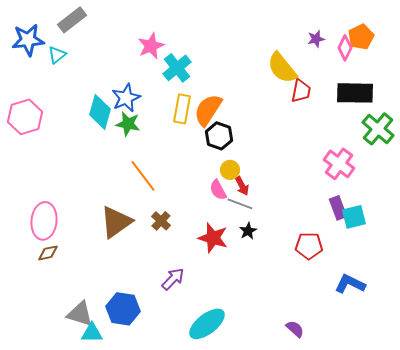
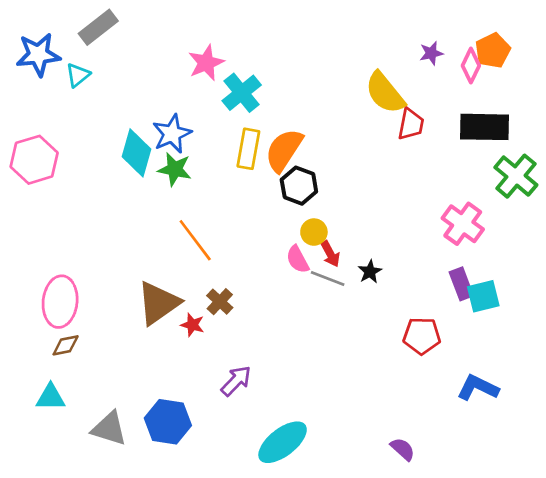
black star: (248, 231) -> (370, 272), moved
red star: (213, 238) -> (192, 325), moved, size x0.6
cyan triangle: (92, 333) -> (51, 397), moved

